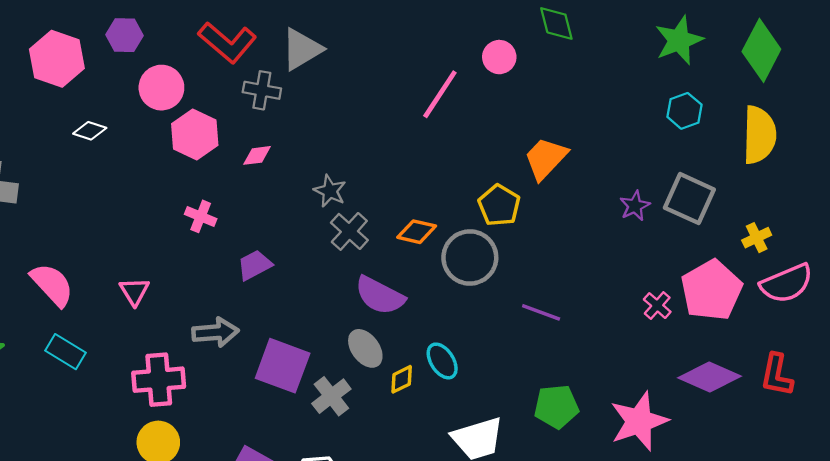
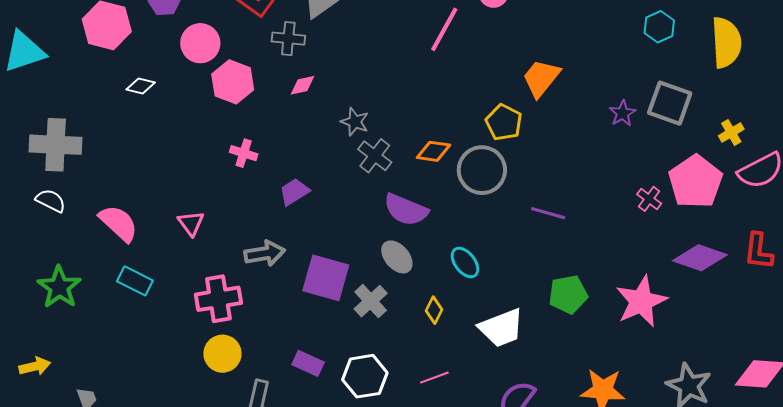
pink diamond: (257, 155) -> (303, 85), moved
yellow diamond: (402, 379) -> (434, 310), moved, turned -32

